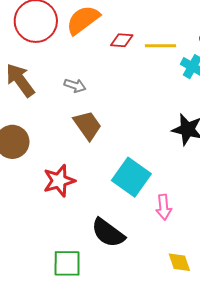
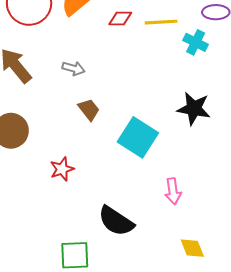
brown trapezoid: (88, 125) -> (89, 110), size x0.7
cyan square: (131, 177) -> (138, 137), moved
red star: (59, 181) -> (62, 169), size x0.7

